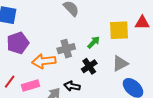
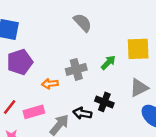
orange arrow: (44, 61) -> (50, 84), size x0.6
black cross: (89, 66) -> (104, 102), moved, turned -35

